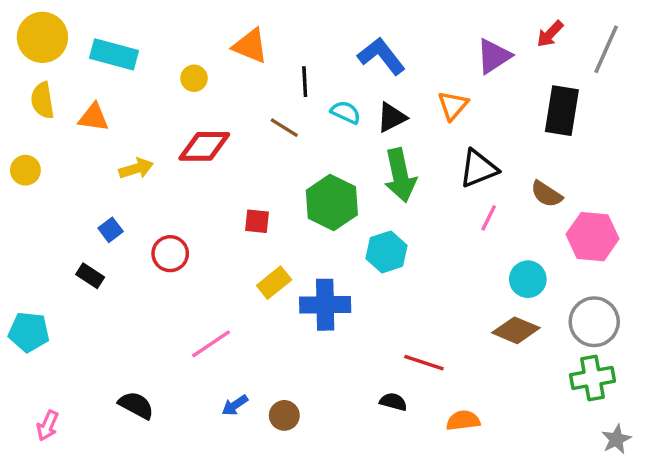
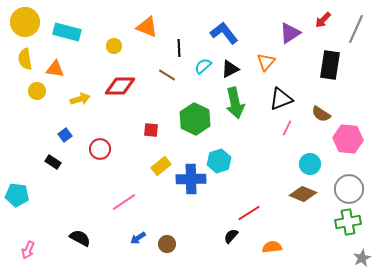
cyan semicircle: (346, 112) -> (203, 66), turned -66
yellow circle: (25, 170) -> (37, 91), moved
cyan hexagon: (386, 252) -> (219, 161), moved
red line: (424, 363) -> (249, 213), turned -50
black semicircle: (393, 402) -> (231, 236), turned -63

